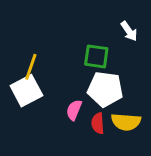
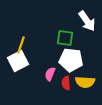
white arrow: (129, 31) -> (87, 21), size x1.5

